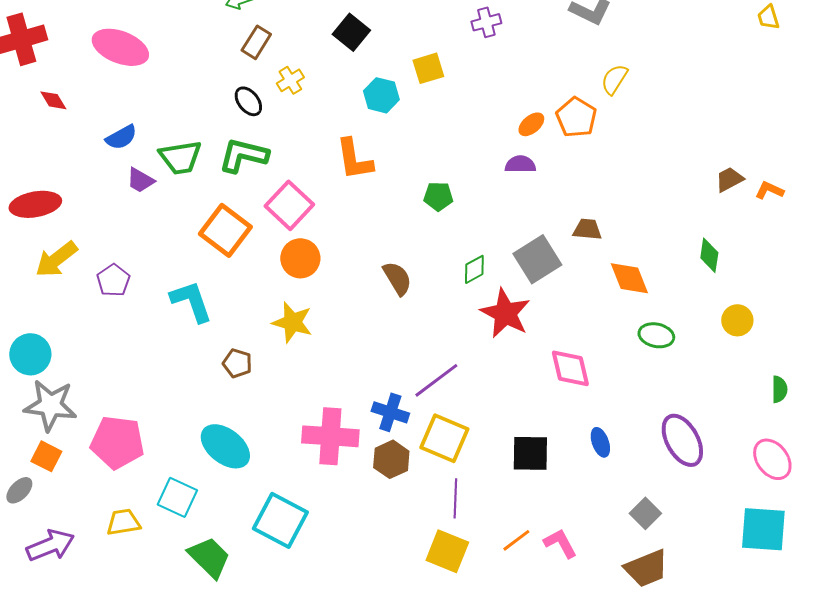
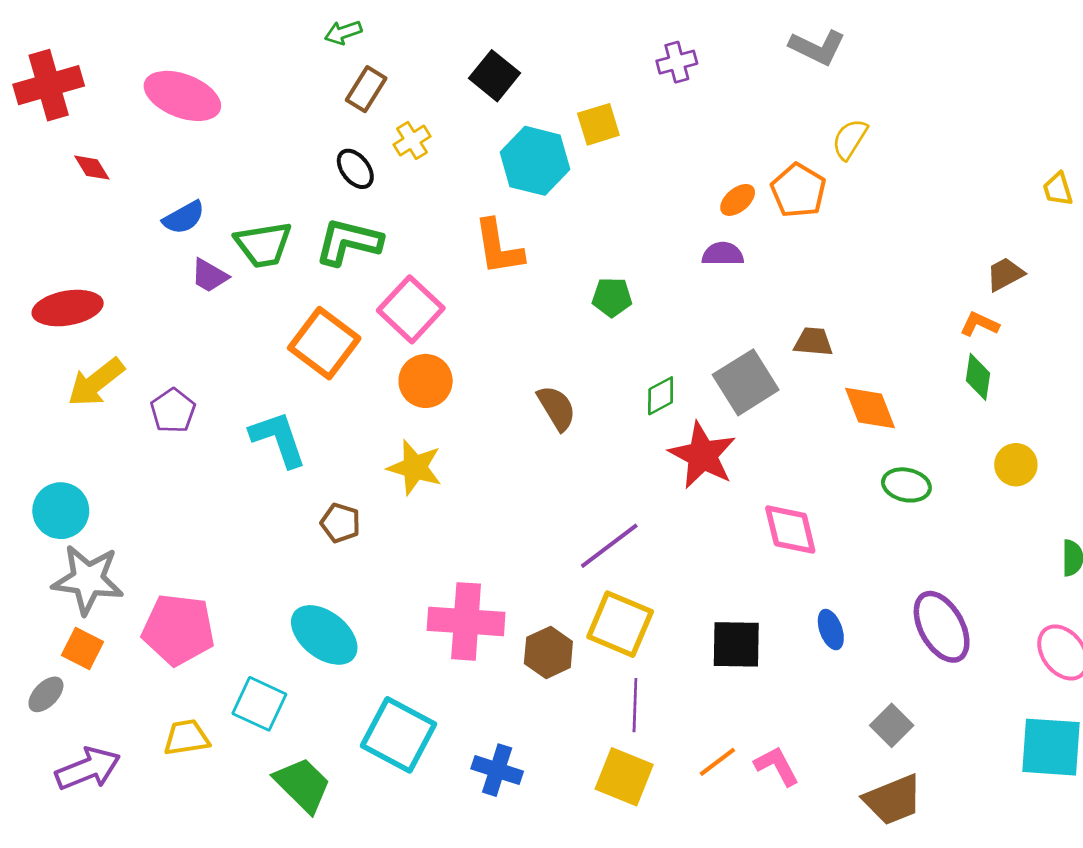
yellow trapezoid: (768, 17) -> (1058, 189), moved
cyan hexagon: (381, 95) -> (535, 161), size x1.4
orange L-shape: (769, 190) -> (979, 324), moved
blue cross: (390, 412) -> (497, 770), moved

